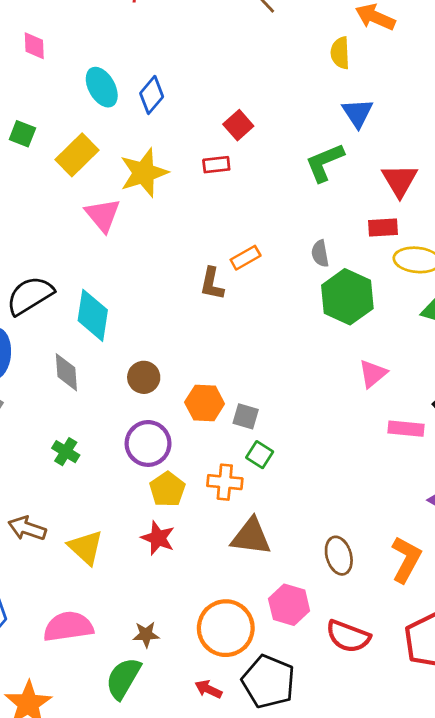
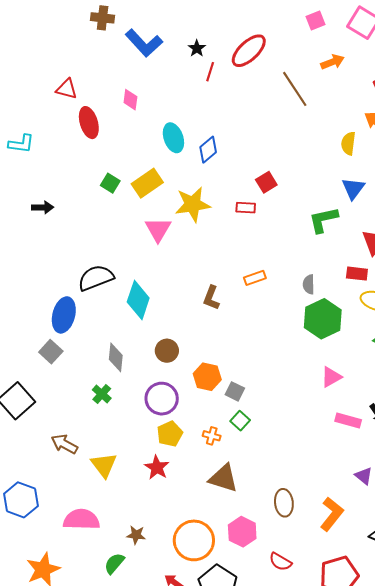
green square: (22, 134) -> (110, 183), moved
brown L-shape: (212, 284) -> (211, 298), moved
gray diamond: (66, 372) -> (116, 357), moved
orange cross: (225, 482) -> (212, 436), size x0.7
red semicircle: (348, 636) -> (280, 562), size x0.7
green semicircle: (123, 678) -> (114, 563), size x0.7

